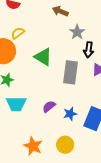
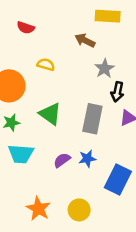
yellow semicircle: (18, 33) -> (46, 65), moved, turned 48
green triangle: (43, 57) -> (50, 114), moved
blue star: (70, 114) -> (87, 159), moved

